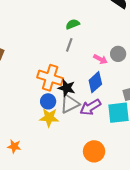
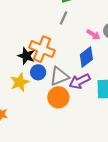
black star: (67, 88) -> (26, 56), moved
yellow star: (49, 118) -> (20, 82), moved, turned -30
orange circle: (94, 151) -> (58, 97), moved

